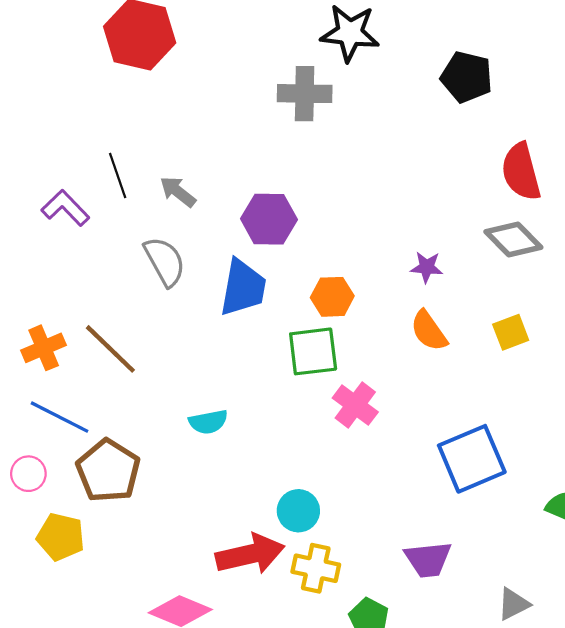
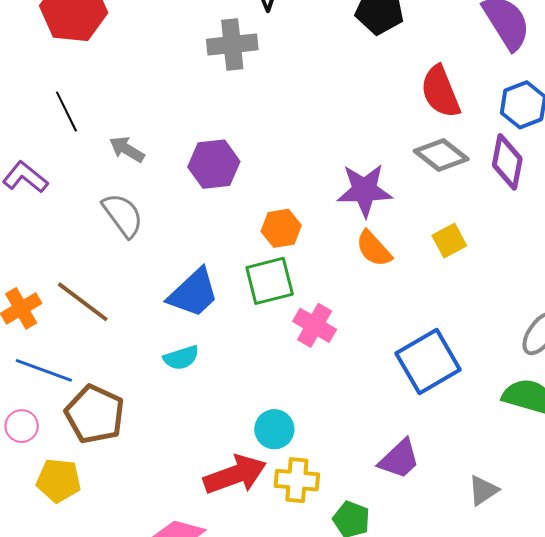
black line: (118, 175) -> (66, 112), moved
purple star: (427, 267) -> (364, 190), size x1.8
blue trapezoid: (243, 288) -> (193, 293), moved, turned 44
purple trapezoid: (428, 559) -> (399, 459), turned -30

